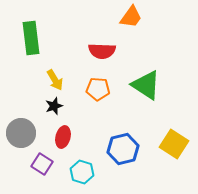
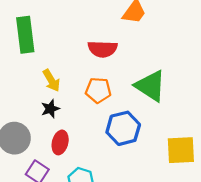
yellow square: (174, 144) -> (181, 150), turned -36
blue hexagon: (123, 149) -> (123, 128), moved

